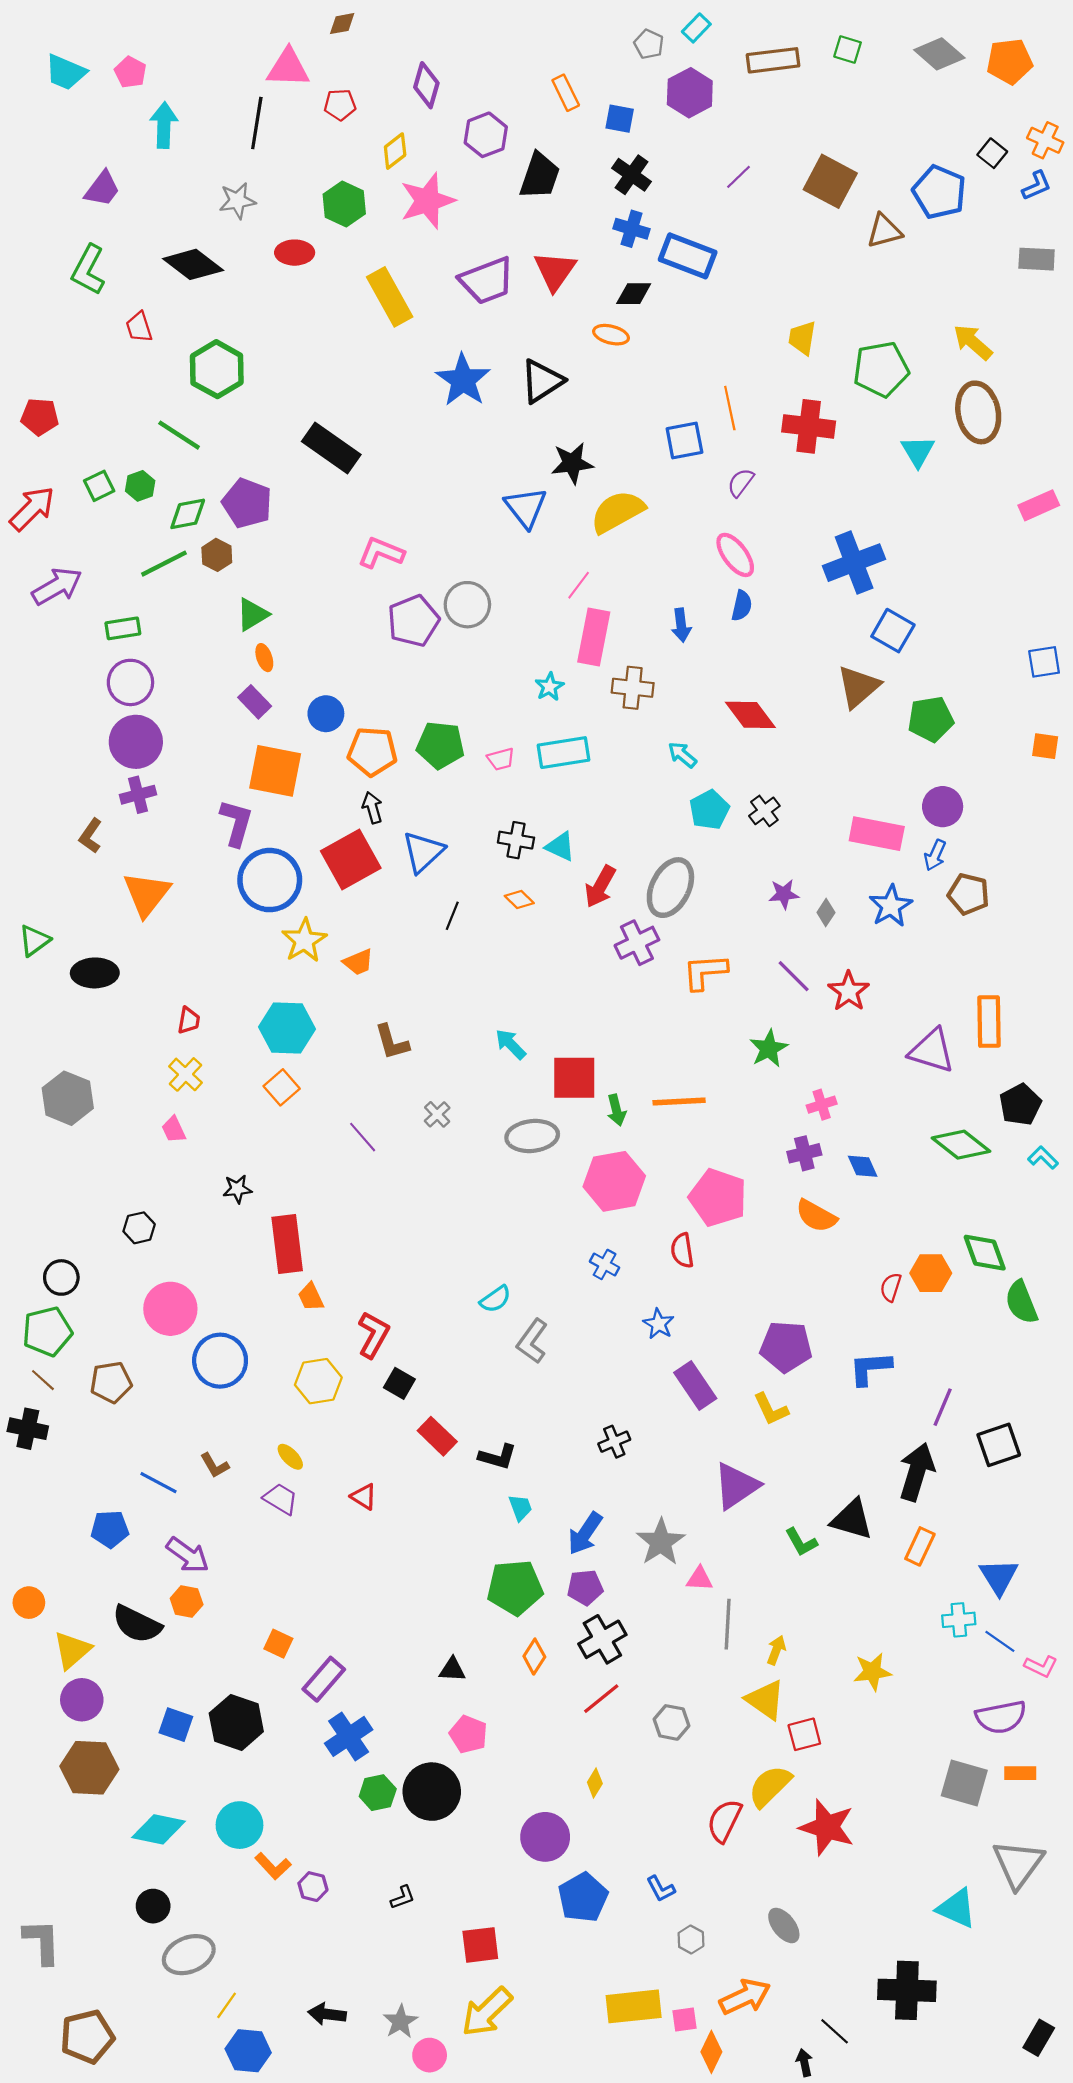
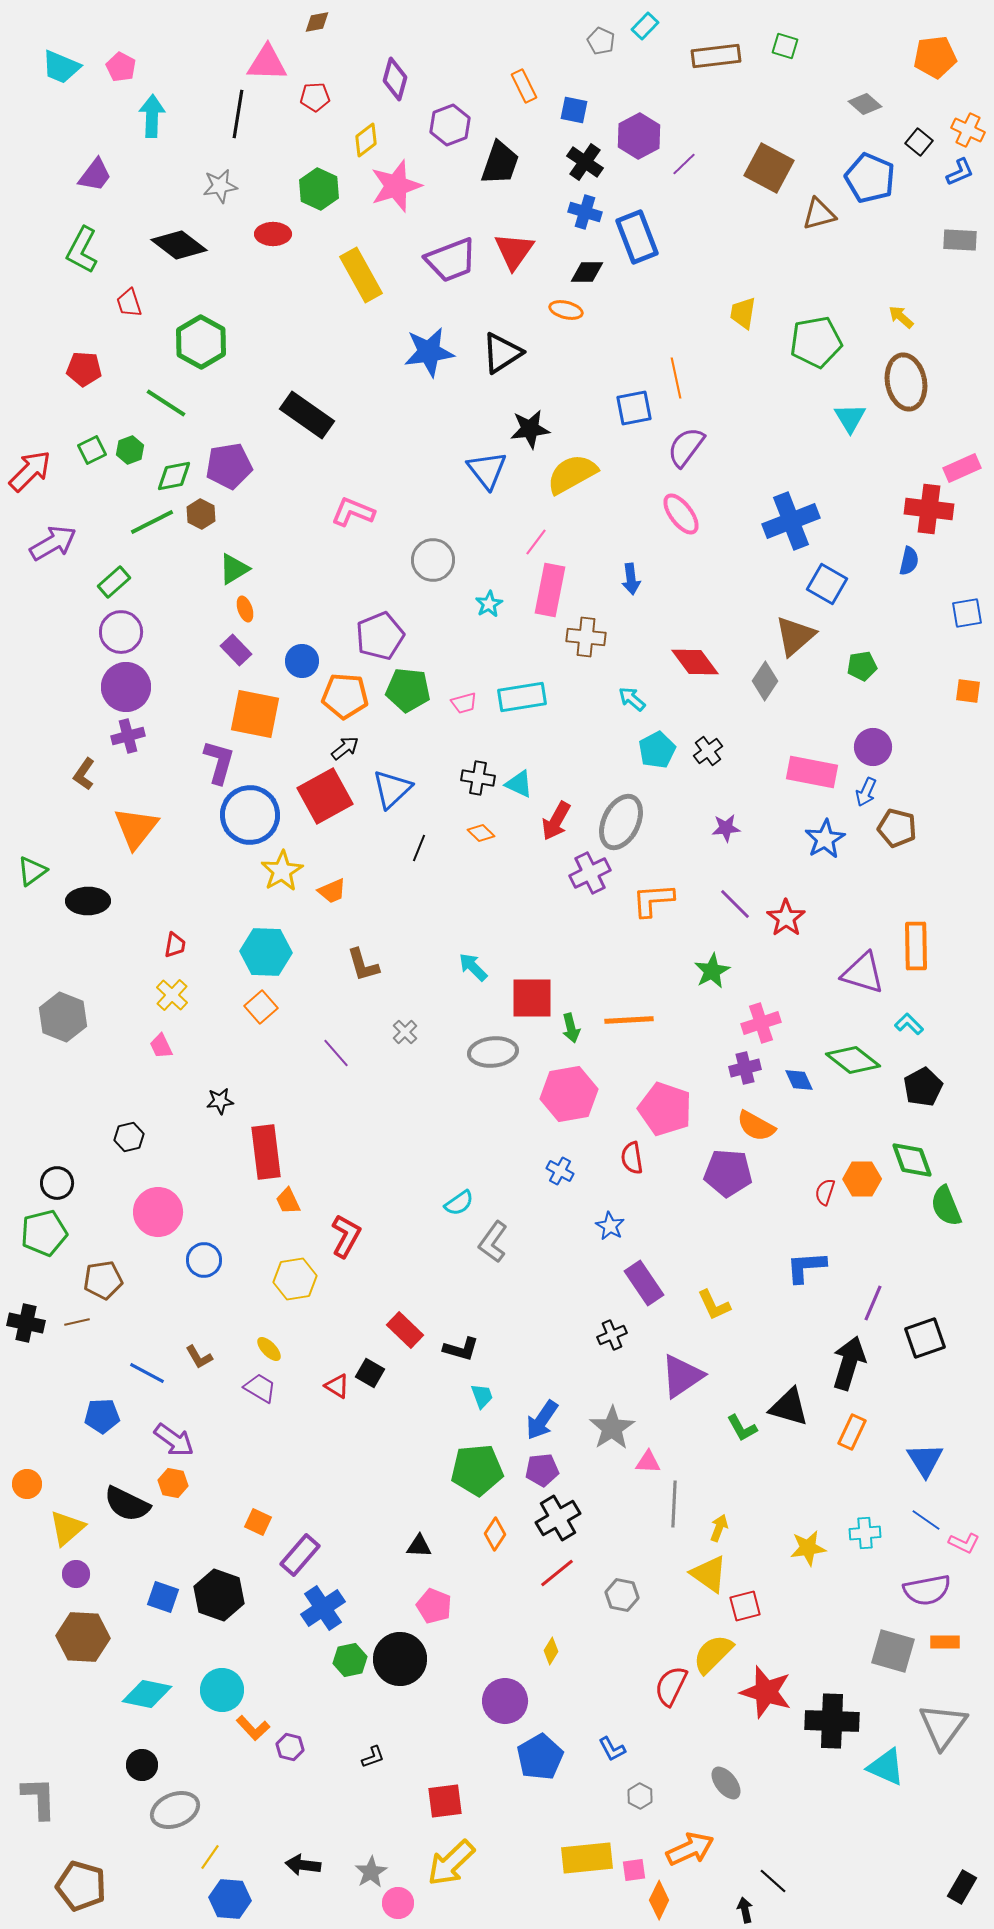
gray diamond: (939, 54) -> (865, 104), moved, size x0.7
purple hexagon: (690, 93) -> (639, 136), moved
blue rectangle: (688, 256) -> (637, 237), turned 48
yellow arrow: (973, 342) -> (901, 317), size x0.7
blue star: (463, 380) -> (429, 352), turned 30
red pentagon: (40, 417) -> (84, 369), moved
red cross: (809, 426) -> (929, 509), moved
purple semicircle: (741, 483) -> (686, 447), size x1.5
purple pentagon: (247, 503) -> (229, 466), turned -30
blue semicircle: (742, 606) -> (909, 561), moved
purple pentagon: (413, 621) -> (380, 636), moved
green rectangle: (123, 628) -> (114, 582), turned -32
cyan star: (549, 687) -> (489, 604), moved
green pentagon: (931, 719) -> (862, 666), size x0.7
black arrow: (372, 808) -> (345, 748), turned 68
gray diamond: (826, 912) -> (765, 681), moved, size x1.5
pink cross: (822, 1105) -> (761, 1023), size x1.4
black pentagon: (1020, 1105) -> (923, 1087), moved
green diamond: (961, 1145) -> (853, 1060), moved
cyan L-shape: (1043, 1158) -> (909, 1024), moved
purple pentagon: (786, 1347) -> (728, 1173), moved
blue circle: (220, 1361) -> (204, 1260), size x0.7
brown line: (43, 1380) -> (77, 1322), moved, turned -55
black square: (399, 1383) -> (370, 1373), moved
black cross: (614, 1442) -> (612, 1335), moved
cyan cross: (959, 1620) -> (865, 1533), moved
purple circle: (82, 1700) -> (76, 1574), size x0.7
black cross: (907, 1990) -> (832, 1721), moved
brown pentagon: (87, 2037) -> (81, 1886), turned 30

